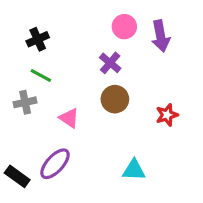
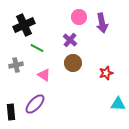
black cross: (38, 39) -> (24, 25), size x1.5
green line: (41, 75) -> (37, 48), moved
cyan triangle: (134, 170) -> (118, 104), moved
black rectangle: (17, 176) -> (11, 112), turned 49

